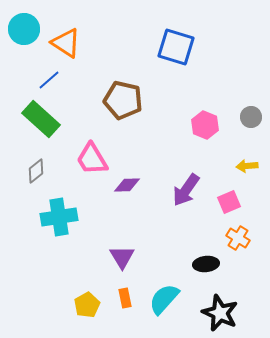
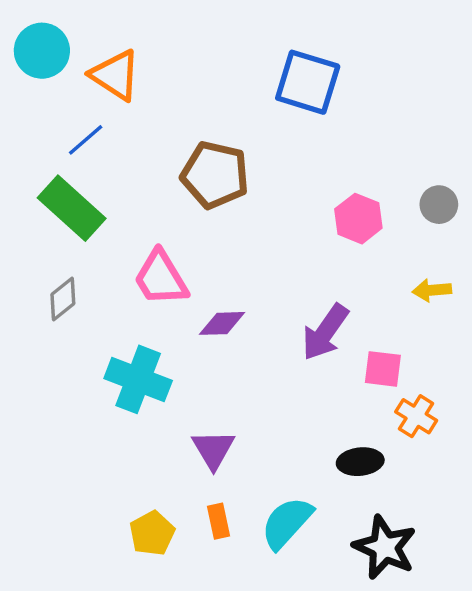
pink square: (229, 202) -> (383, 369), moved, turned 30
cyan cross: (59, 217) -> (138, 379), moved, turned 30

